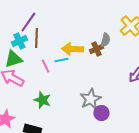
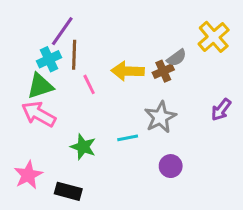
gray semicircle: (105, 40) -> (177, 58), turned 40
cyan line: (61, 60) -> (128, 138), moved
pink line: (45, 66) -> (89, 84), moved
gray star: (90, 99) -> (160, 117), moved

